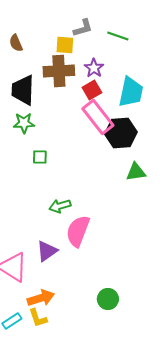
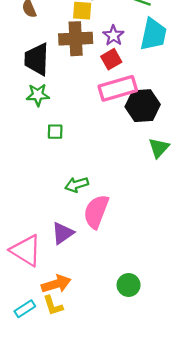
cyan trapezoid: (131, 92) -> (153, 34), moved
pink rectangle: (98, 117) -> (118, 88), turned -68
green triangle: (136, 172) -> (159, 148), turned -40

